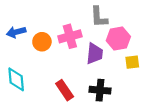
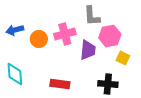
yellow square: (132, 62) -> (123, 58), turned 32
red rectangle: (65, 90) -> (60, 84), turned -48
black cross: (100, 90) -> (108, 84), moved

